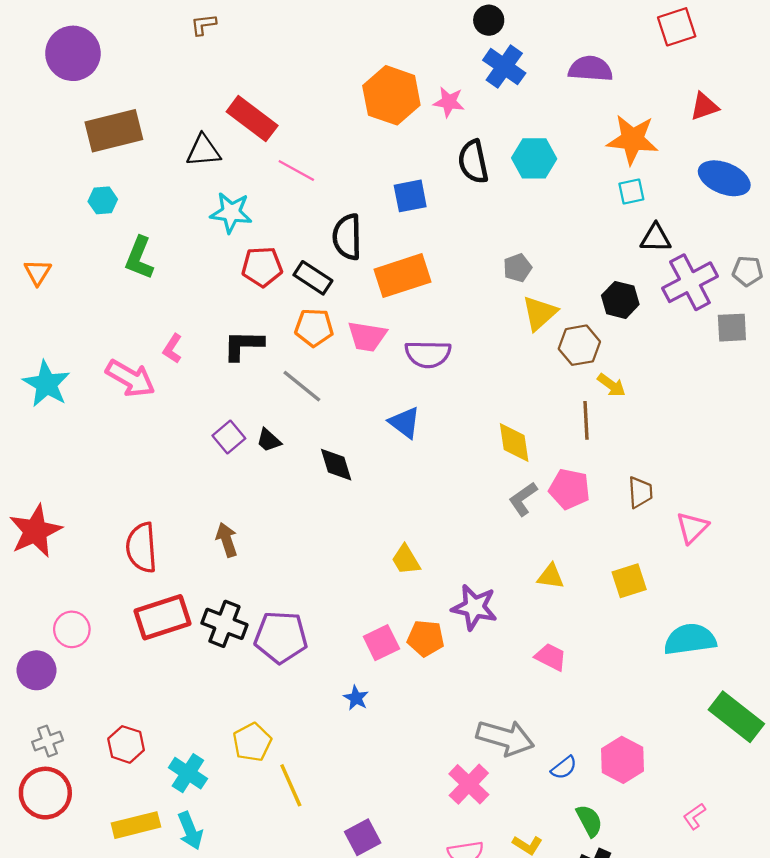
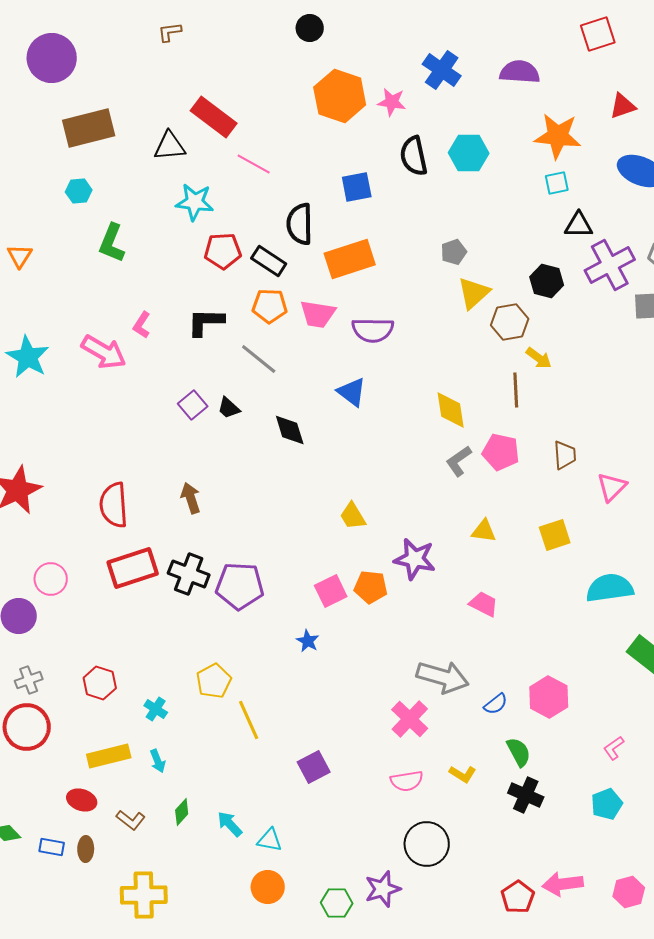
black circle: (489, 20) -> (310, 28), moved
cyan cross: (188, 773) -> (156, 709), size x0.7
cyan arrow: (190, 831) -> (158, 761), size x0.7

